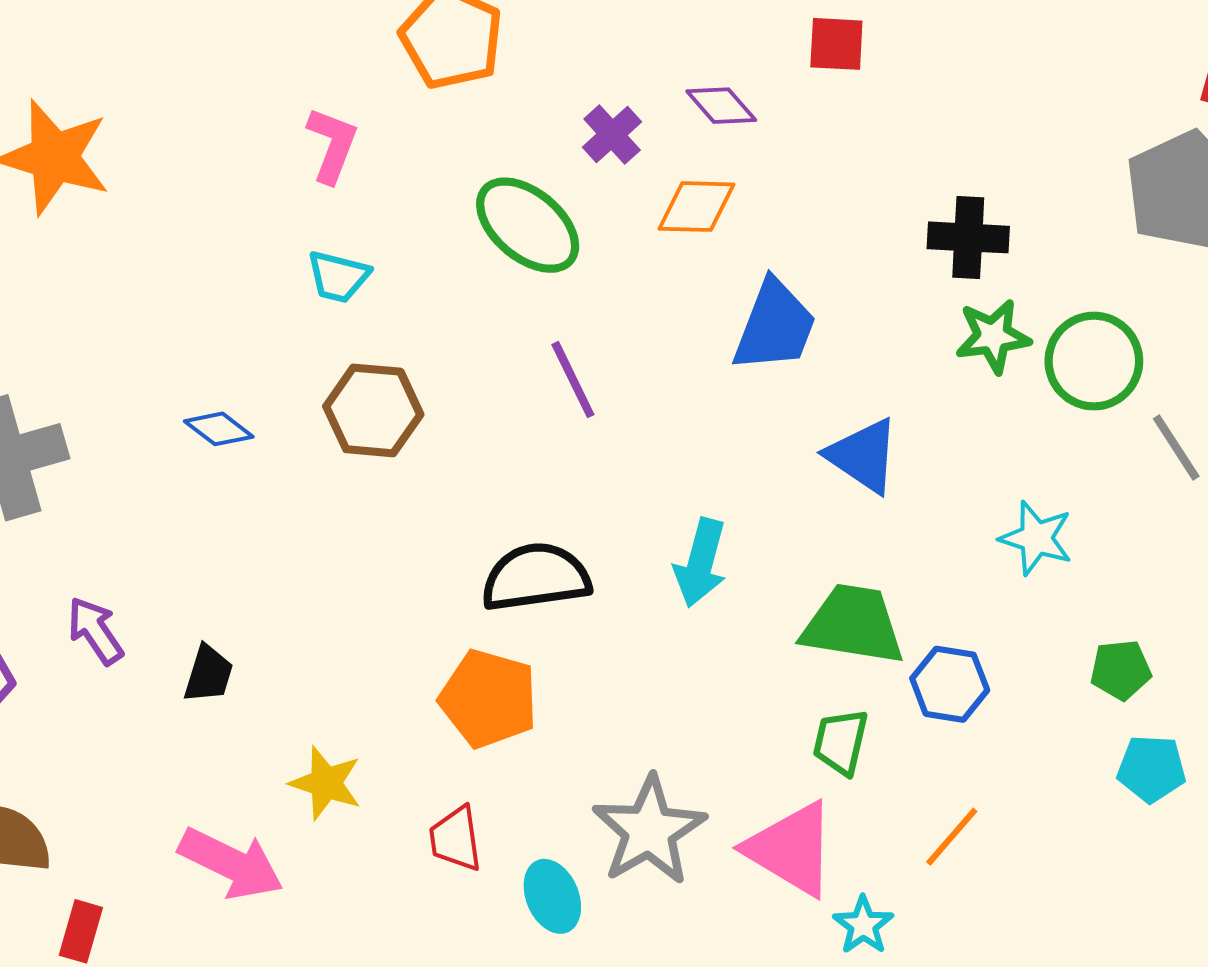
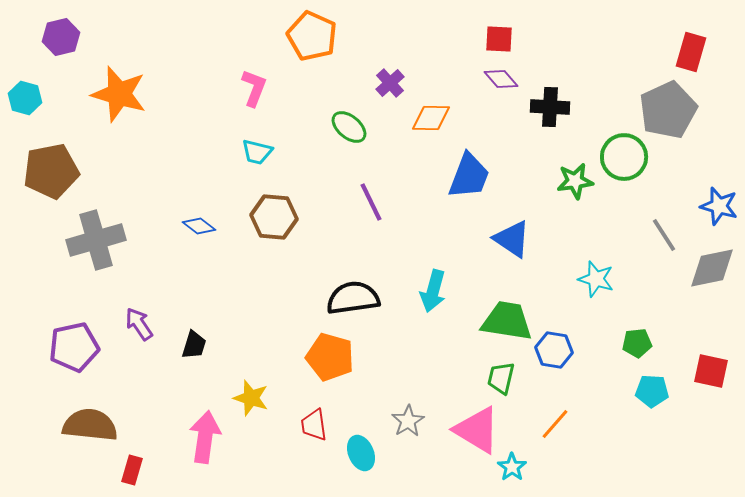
purple diamond: (721, 106) -> (501, 79), moved
green ellipse: (528, 225) -> (349, 127), size x0.7
black cross: (968, 237) -> (550, 107), moved
green circle: (1094, 361) -> (624, 157), moved
gray star: (649, 830) -> (408, 421), size x0.6
pink arrow: (231, 863) -> (205, 437), turned -108

